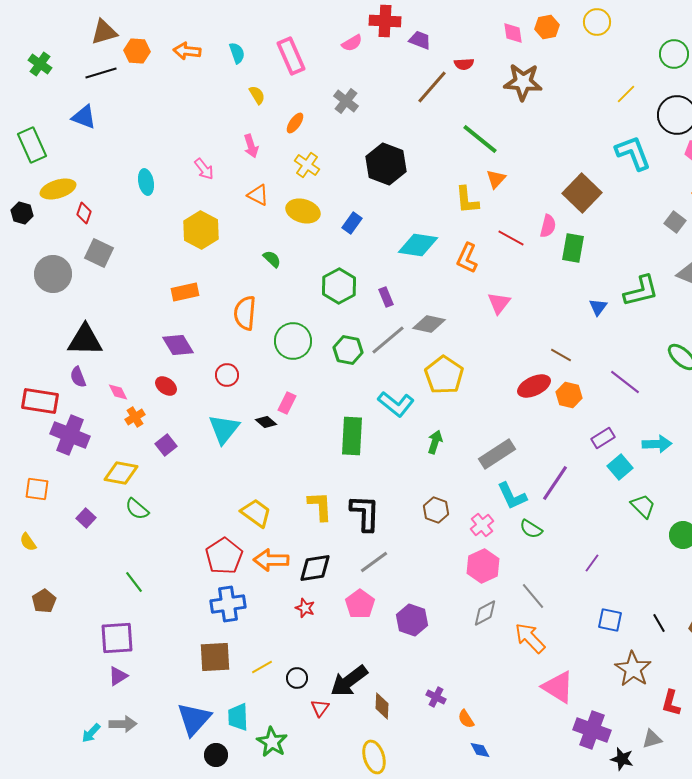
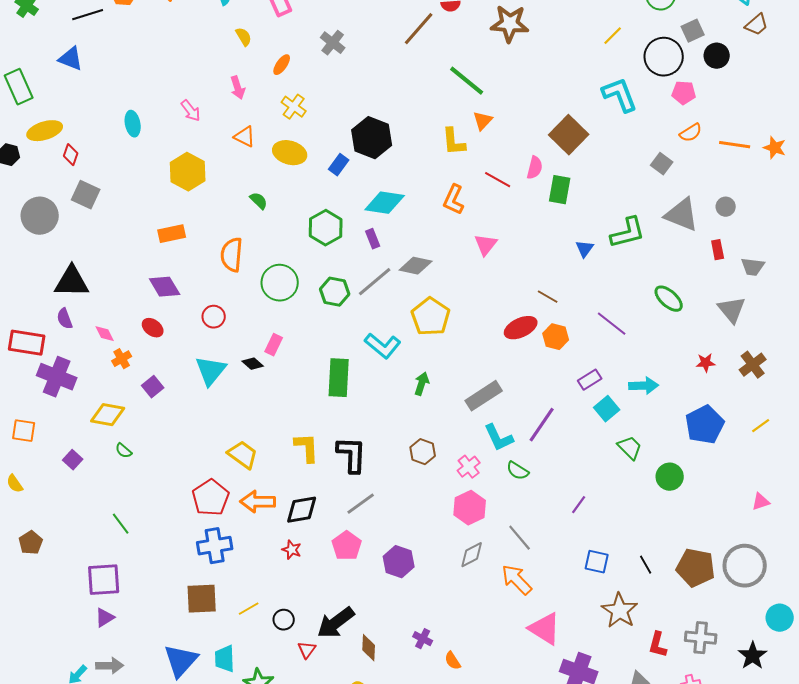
black hexagon: (386, 164) -> (372, 138), moved
cyan diamond: (418, 245) -> (385, 203), moved
green semicircle: (137, 509) -> (124, 451), size x0.7

